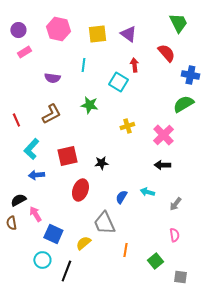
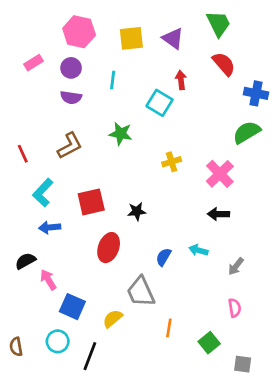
green trapezoid: (178, 23) -> (218, 24), moved
purple circle: (18, 30) -> (71, 68), moved
brown semicircle: (11, 223) -> (16, 347), moved

